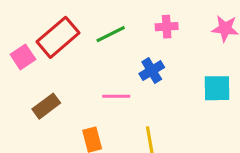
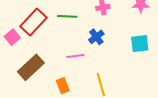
green line: (111, 34) -> (67, 16), turned 36
brown rectangle: (46, 106) -> (31, 67), size x1.5

